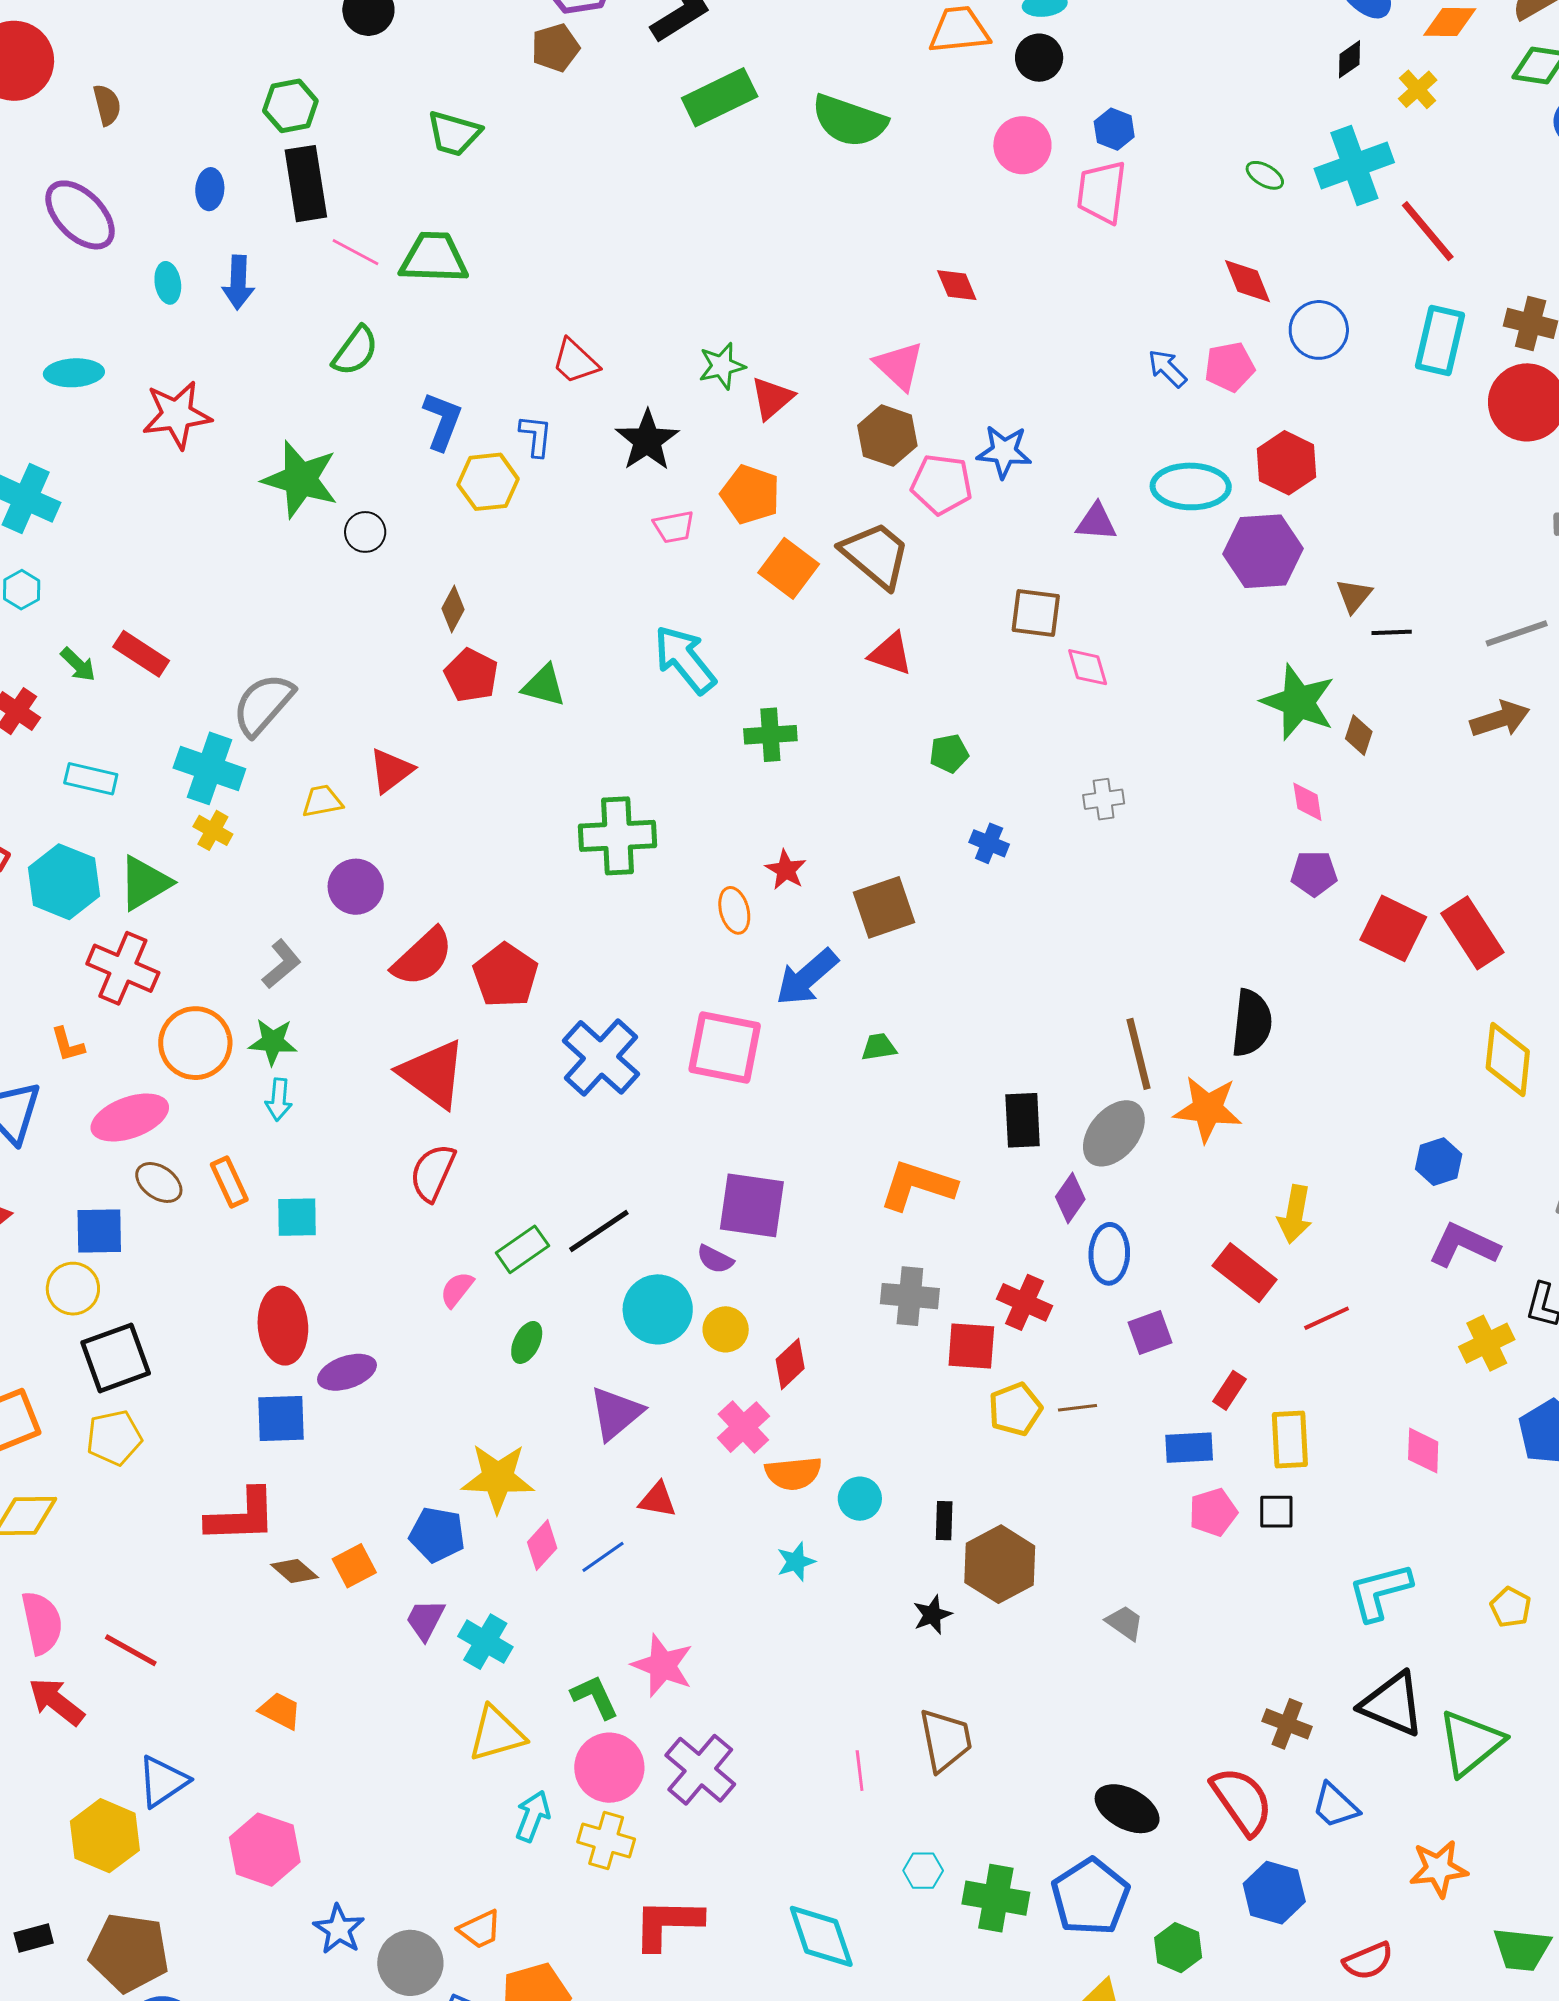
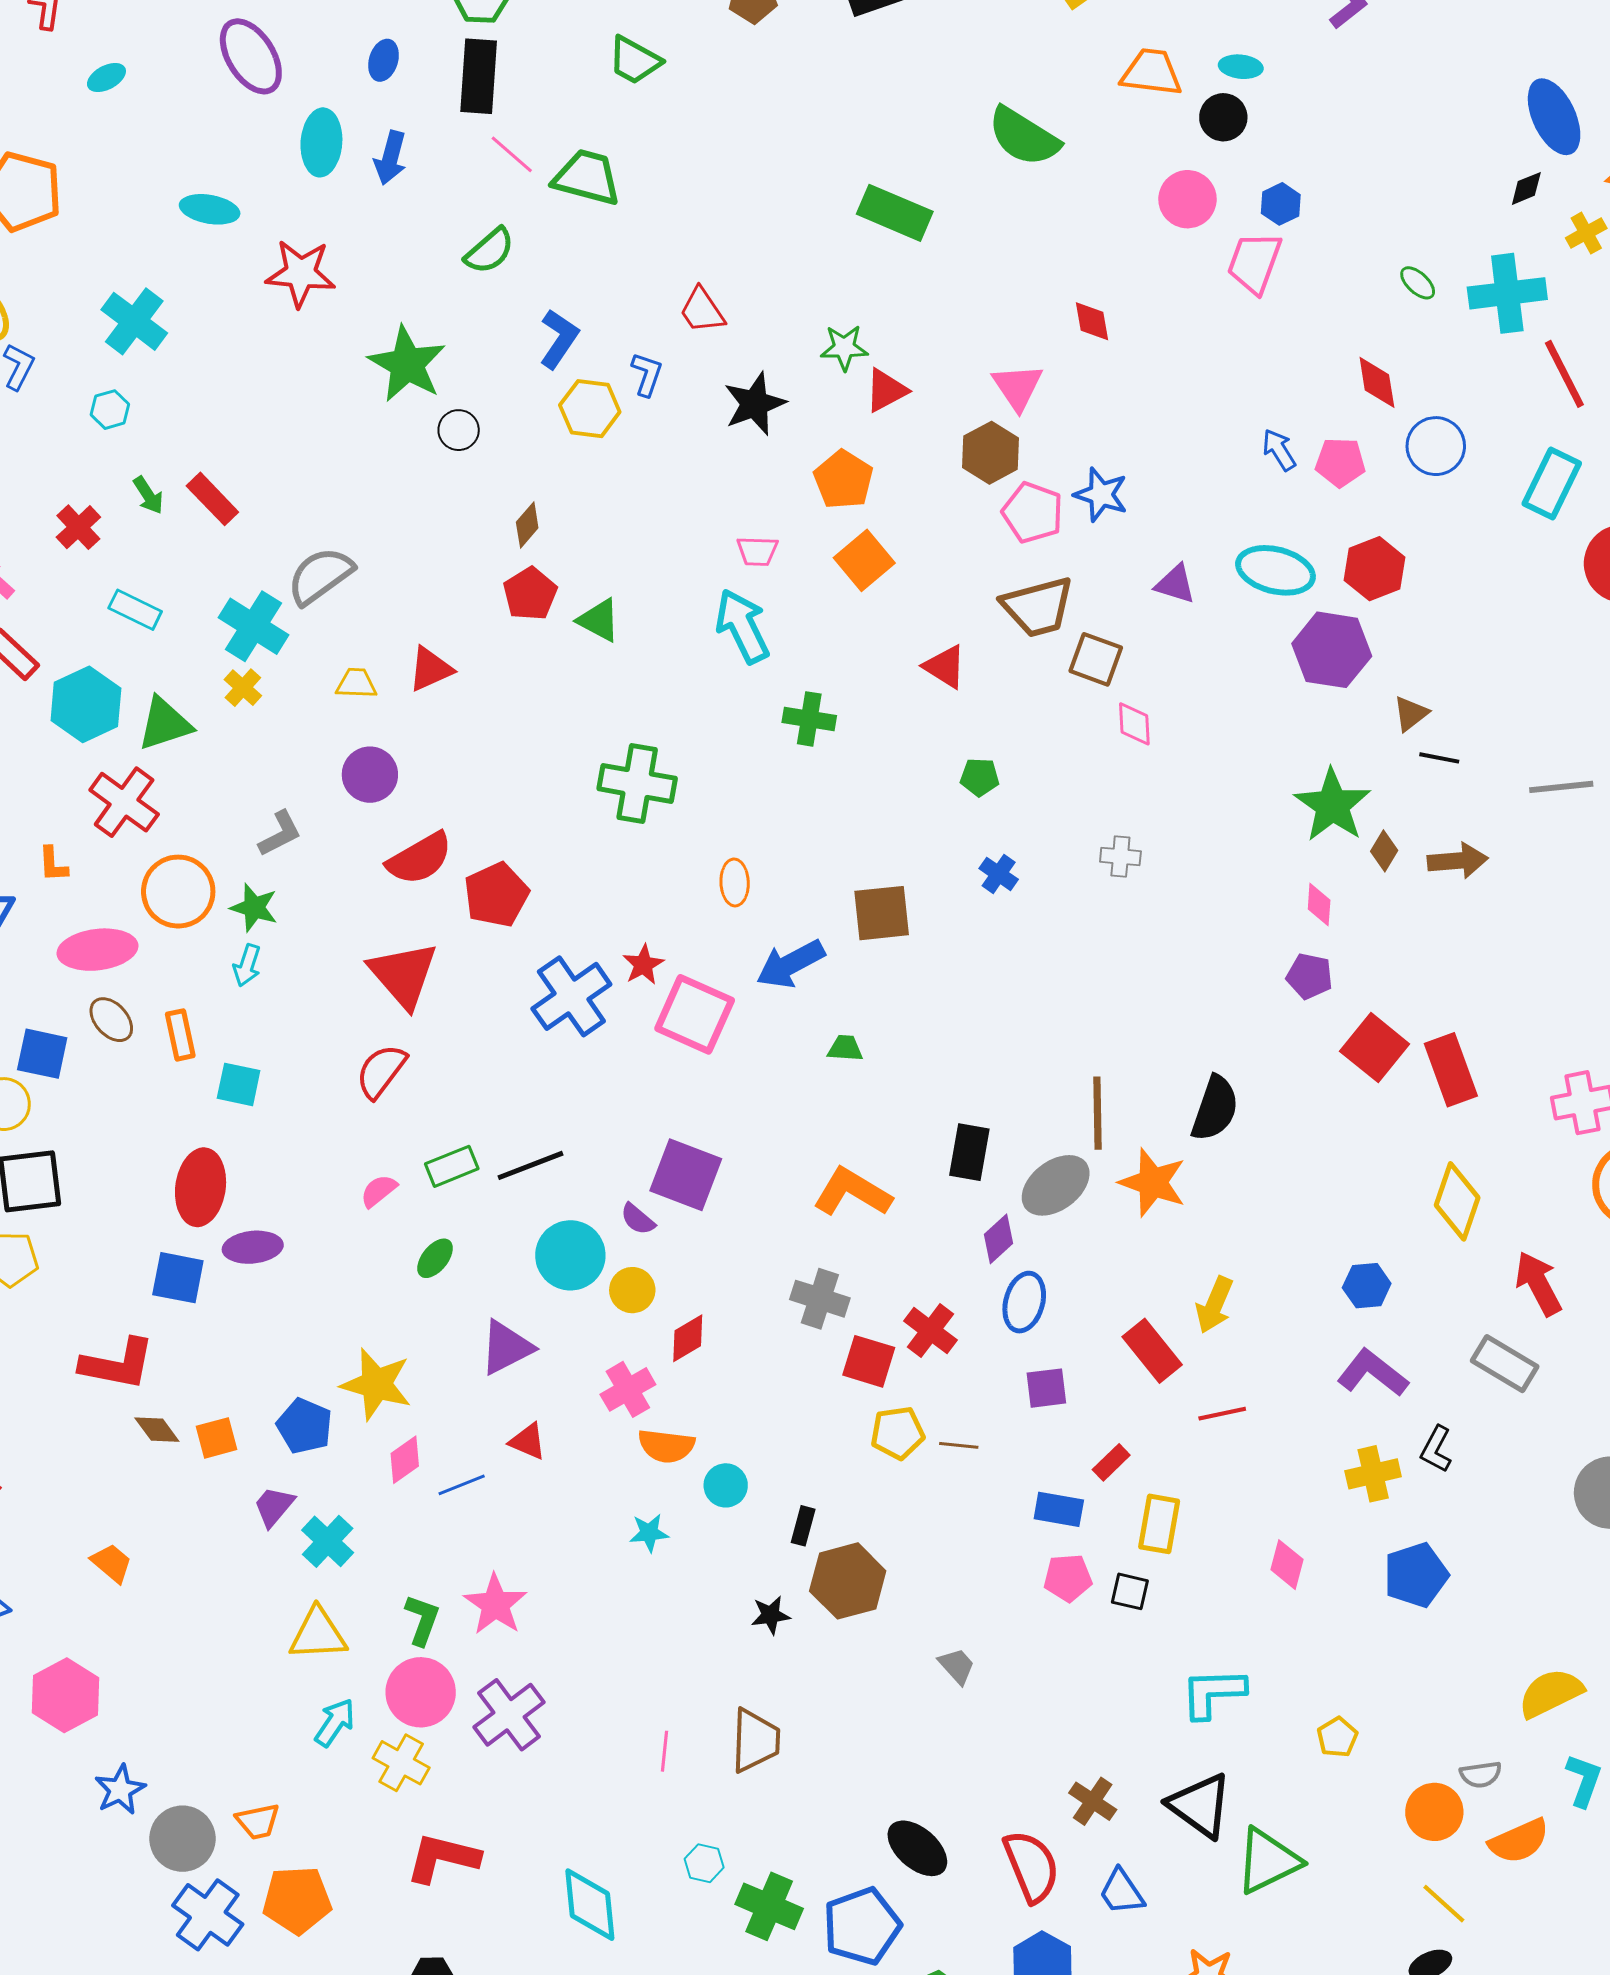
green rectangle: (720, 97) -> (895, 213), moved, turned 36
cyan ellipse: (168, 283) -> (321, 142), size x1.6
pink trapezoid: (674, 527) -> (757, 551), moved
brown trapezoid: (876, 555) -> (1038, 607), moved, turned 112
brown arrow: (1500, 719) -> (1458, 861), moved
red star: (786, 870) -> (643, 965), moved
green L-shape: (595, 1697) -> (422, 1620), turned 32

